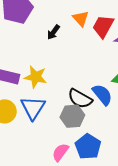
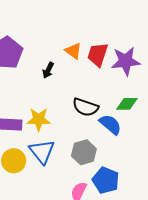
black semicircle: (80, 99) -> (85, 107), moved

